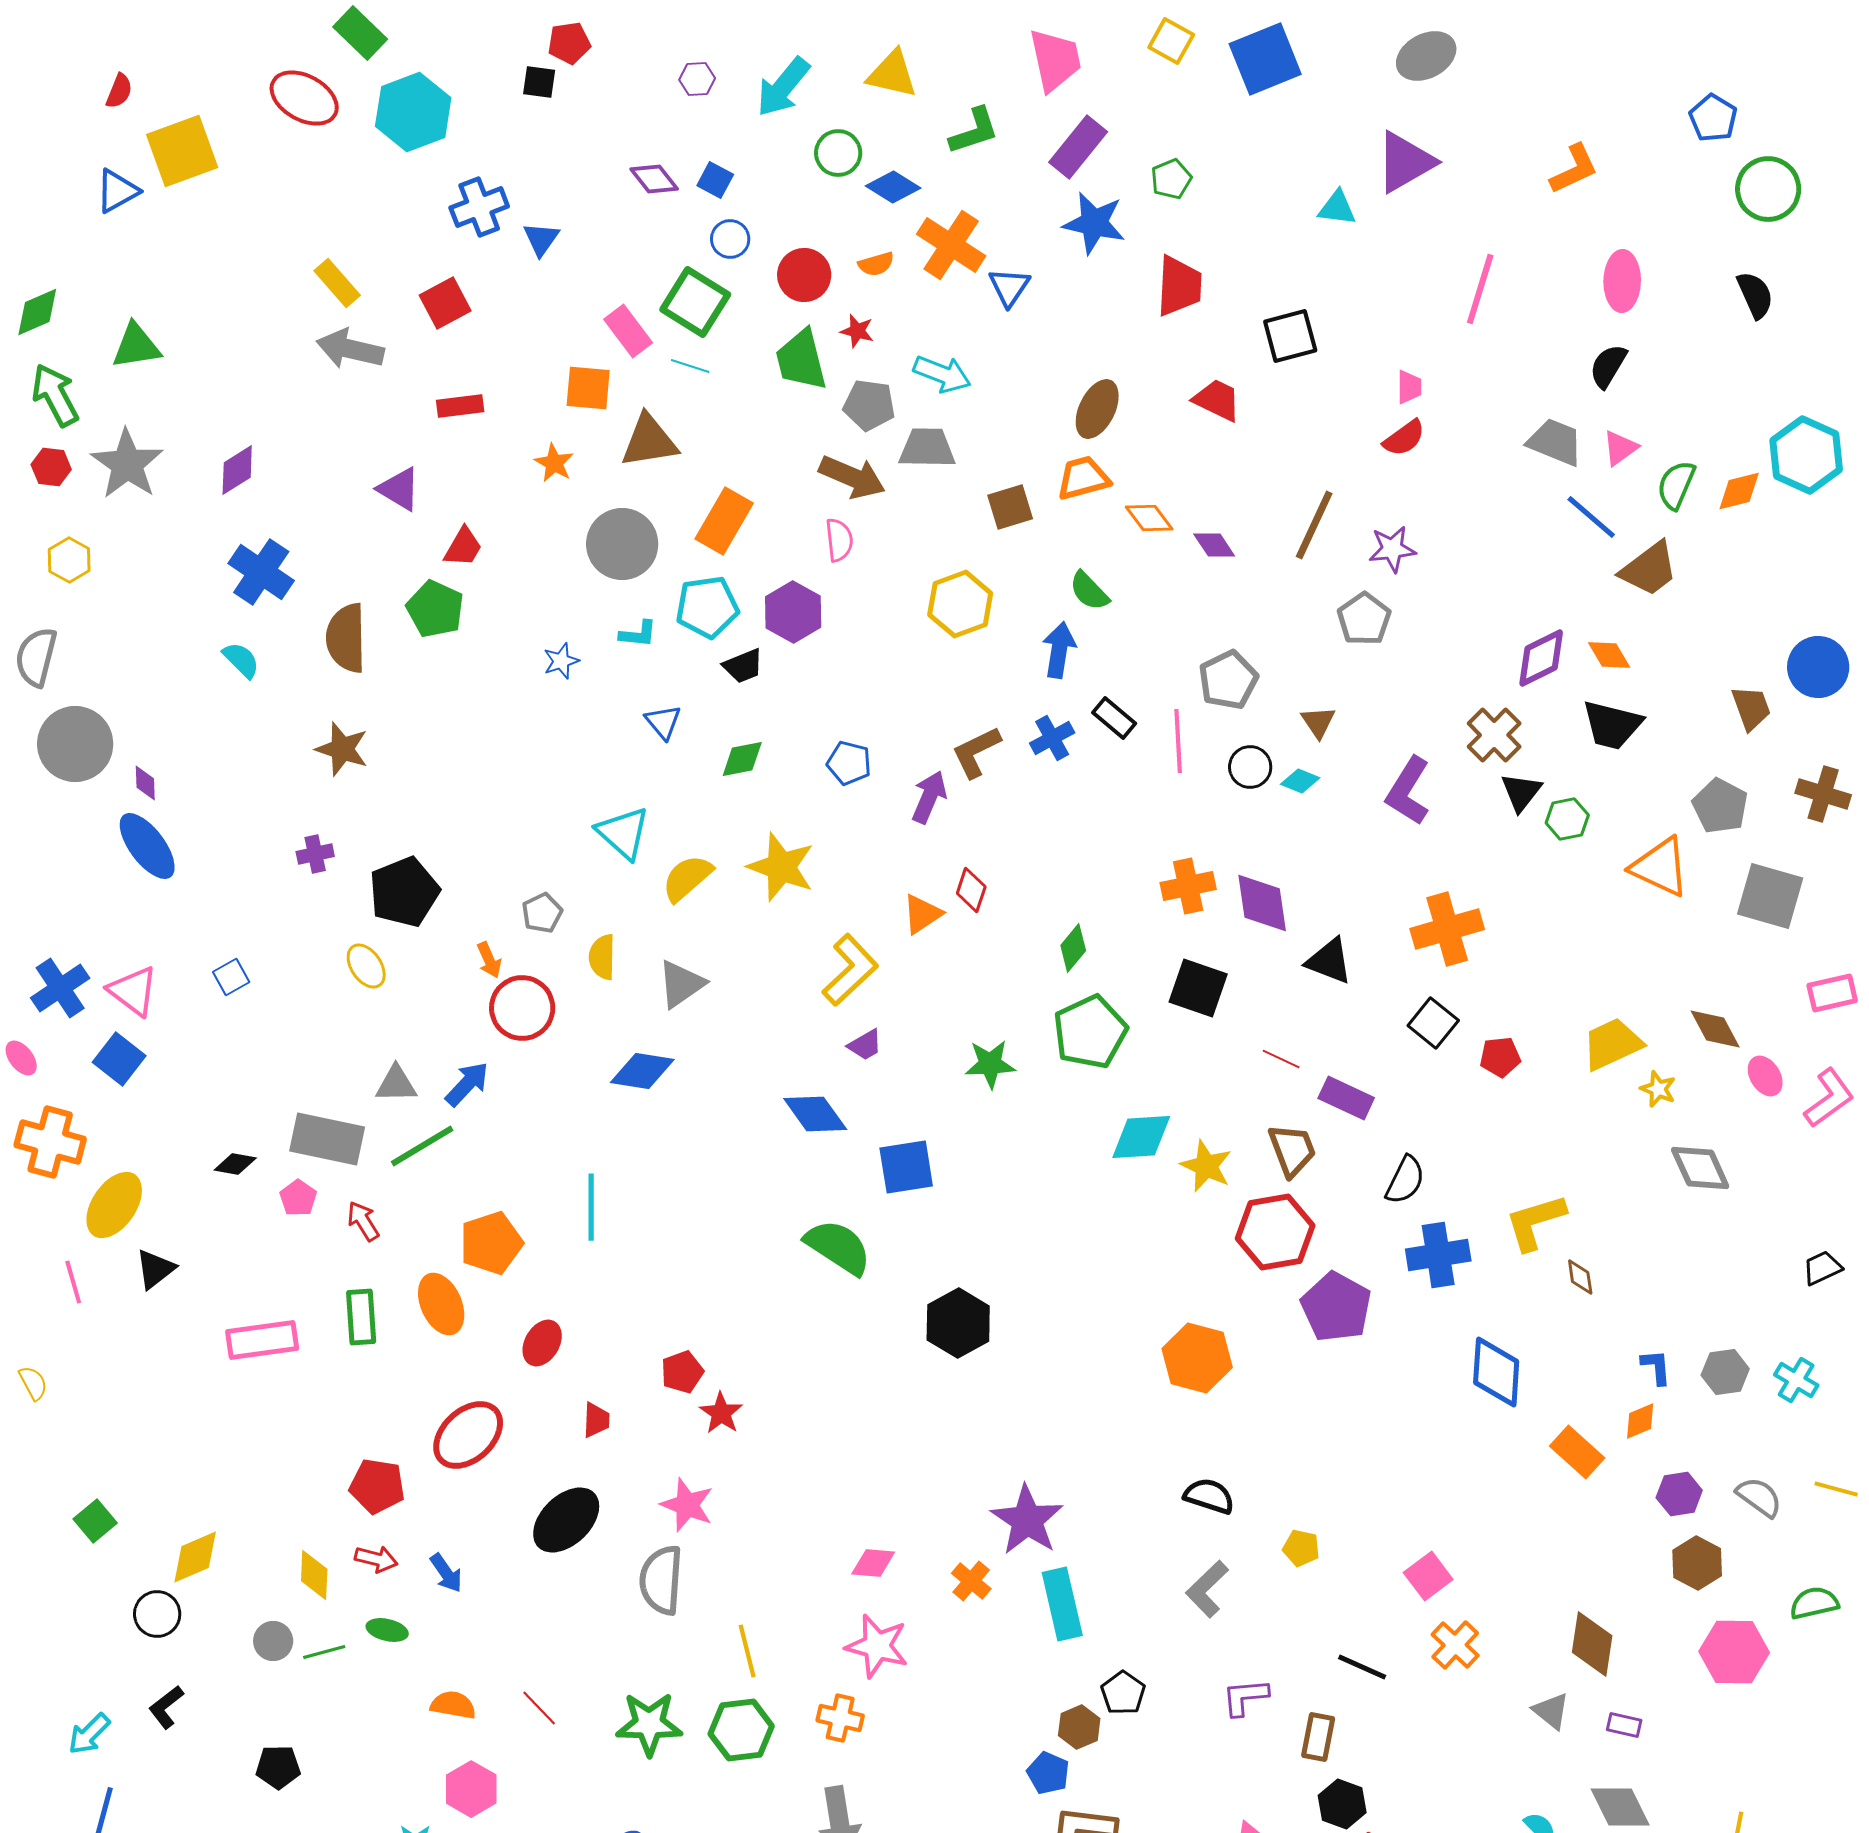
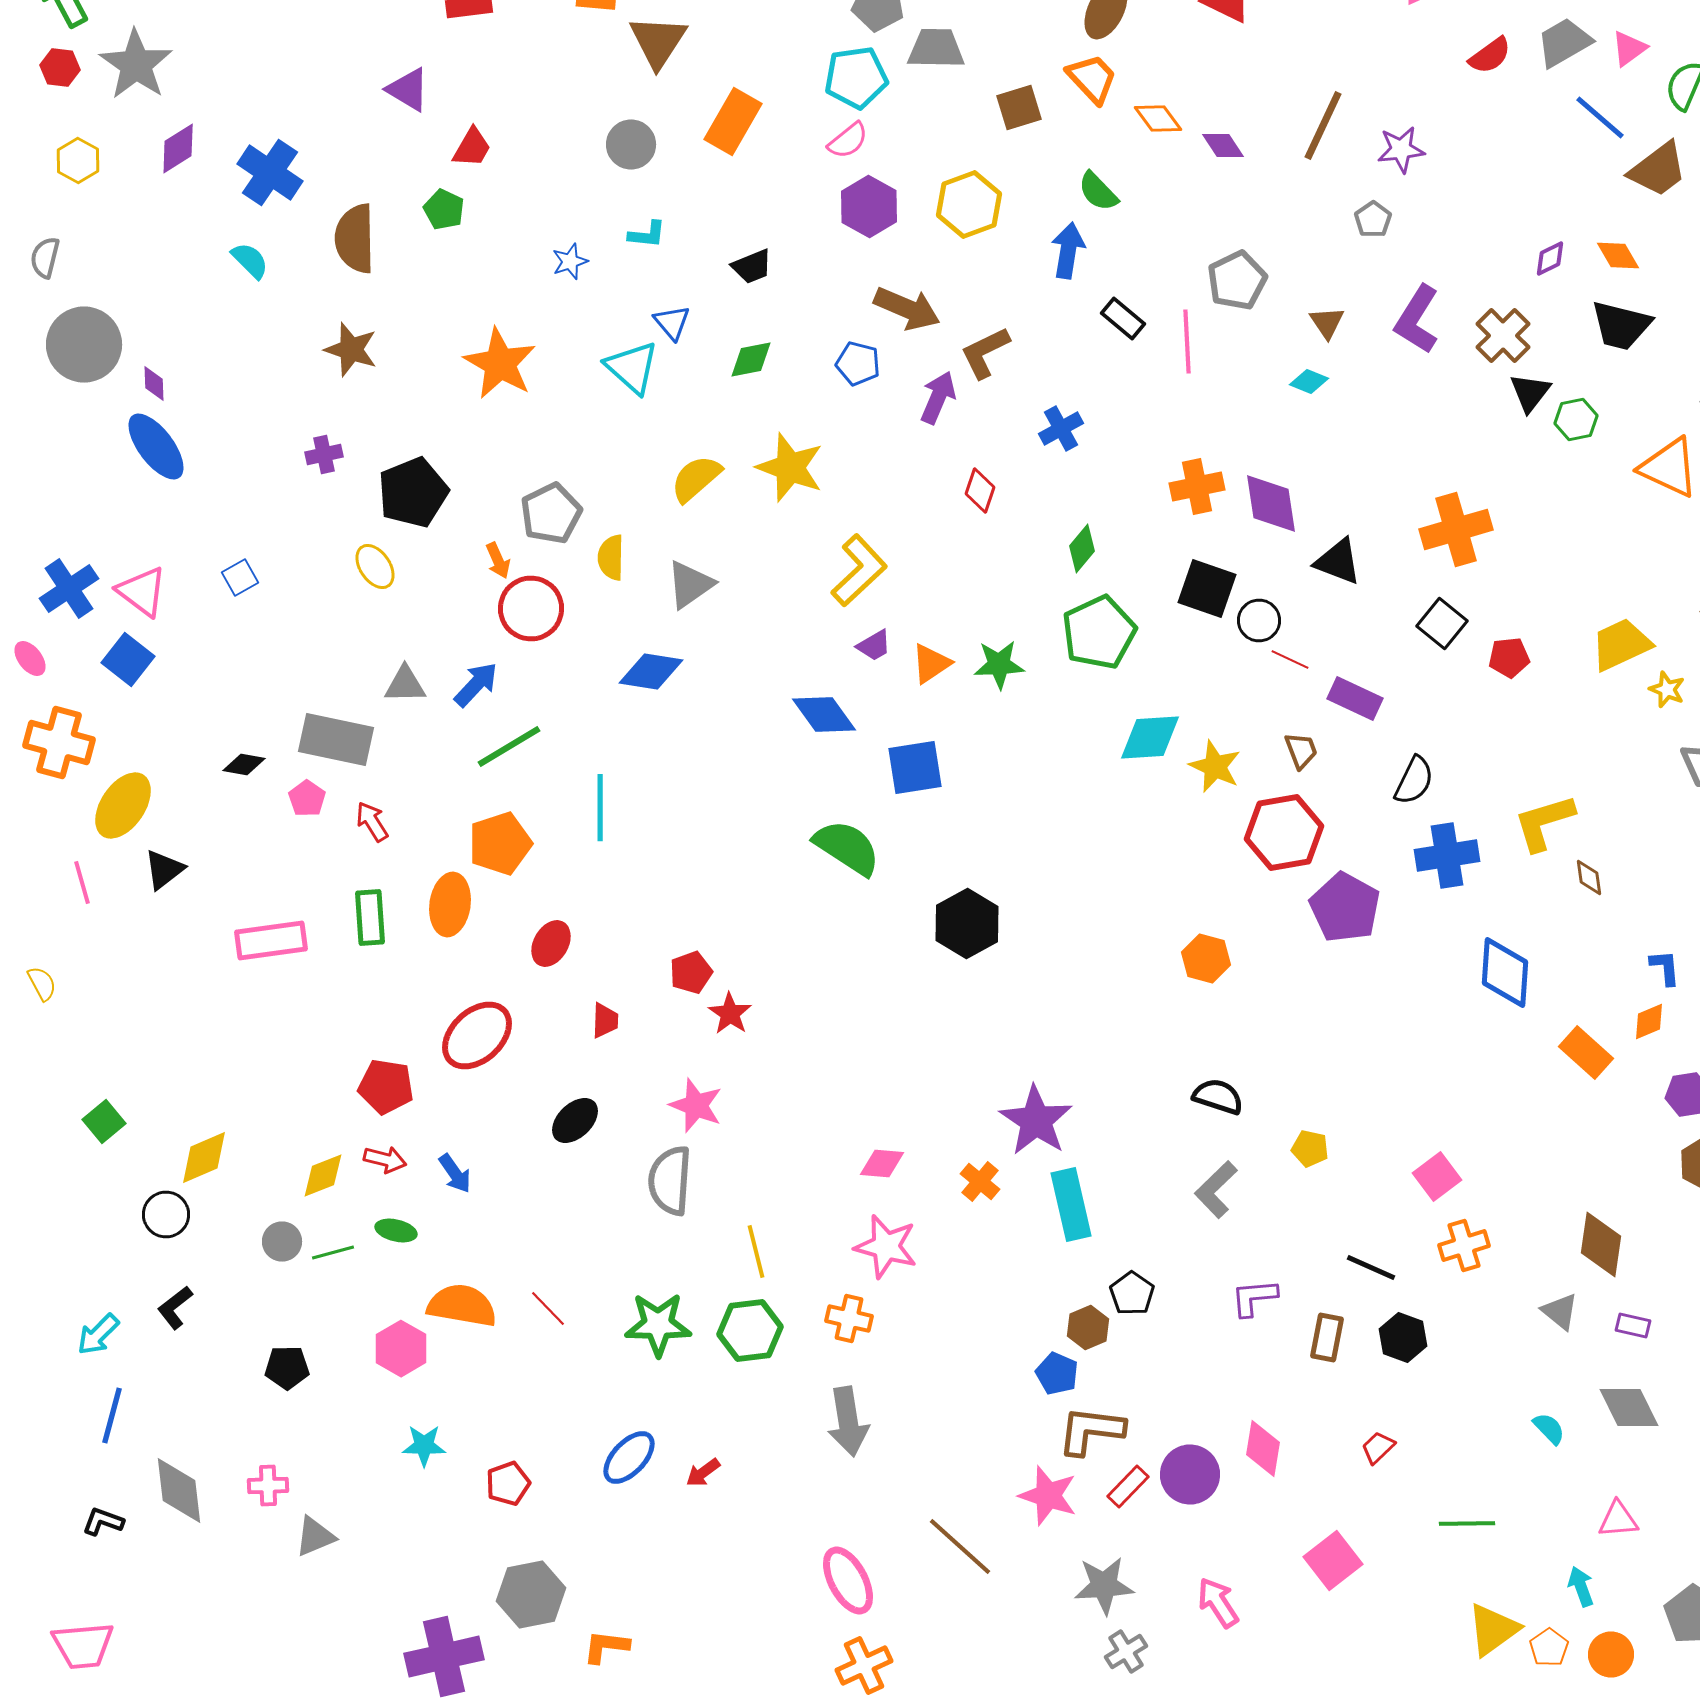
red semicircle: (1404, 438) -> (1490, 56), moved
brown triangle: (649, 441) -> (658, 42), turned -48
gray trapezoid: (1555, 442) -> (1564, 42), turned -52
orange star: (554, 463) -> (500, 364), moved, size x1.8
purple diamond: (237, 470) -> (178, 148), moved
brown arrow: (852, 477) -> (907, 308), moved
orange trapezoid: (1083, 478) -> (1092, 78), turned 62
pink semicircle: (839, 540) -> (848, 140), turned 57
gray circle: (622, 544) -> (631, 144), size x0.7
cyan pentagon: (707, 607) -> (856, 78), moved
green pentagon: (435, 609) -> (444, 210), size x0.7
purple hexagon: (793, 612) -> (869, 206), moved
gray pentagon: (1364, 619) -> (1373, 220), size x0.7
gray semicircle: (36, 657) -> (45, 258), size x0.7
purple diamond: (1541, 658) -> (1550, 258), size x0.6
blue cross: (1052, 738) -> (1061, 428), moved
black circle: (1250, 767) -> (1259, 620), moved
purple L-shape: (1408, 791) -> (1417, 320), moved
cyan triangle: (623, 833) -> (632, 368), moved
gray pentagon: (542, 913) -> (551, 514), size x1.5
orange triangle: (922, 914) -> (931, 664), moved
green line: (422, 1146) -> (509, 746), moved
brown trapezoid: (1292, 1150) -> (1301, 750), size x0.7
orange ellipse: (441, 1304) -> (450, 904), turned 32
orange hexagon: (1197, 1358) -> (1206, 958), size x0.7
black ellipse: (566, 1520) -> (575, 1120), size x0.7
yellow diamond: (314, 1575) -> (323, 1176), turned 66
orange cross: (1455, 1645) -> (1464, 1246), turned 30
orange semicircle: (453, 1705) -> (462, 1306), size x1.5
pink hexagon: (471, 1789) -> (401, 1348), moved
black hexagon: (1342, 1804) -> (1403, 1338), moved

